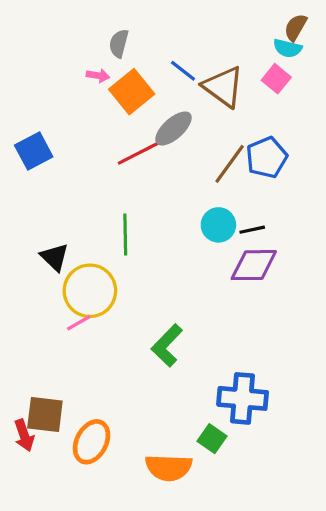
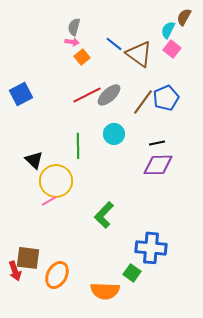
cyan semicircle: (288, 48) -> (168, 30), moved, turned 102
pink arrow: (98, 76) -> (72, 42), moved
orange square: (132, 92) -> (82, 57), size x0.6
gray ellipse: (173, 129) -> (109, 95), moved
cyan circle: (218, 225) -> (114, 134), moved

